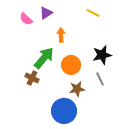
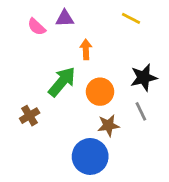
purple triangle: (46, 13) -> (65, 18), turned 32
brown cross: (32, 78) -> (30, 116), moved, turned 32

